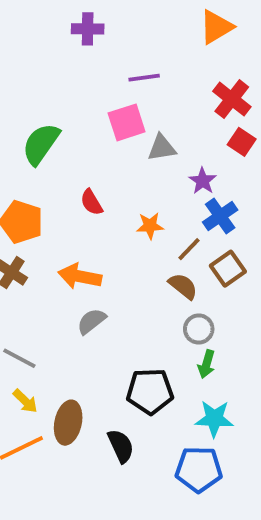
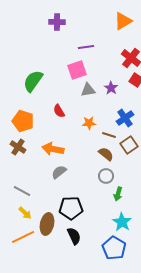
gray triangle: (162, 148) -> (88, 90), moved
purple star: (203, 181) -> (111, 88), moved
brown line: (189, 249) -> (109, 135), turned 64
gray circle: (199, 329) -> (106, 176), moved
black pentagon: (150, 391) -> (71, 208), moved
cyan star: (214, 419) -> (122, 222), turned 30
blue pentagon: (199, 469) -> (114, 248), turned 30

